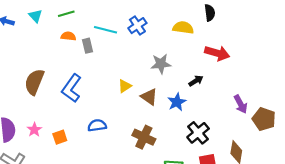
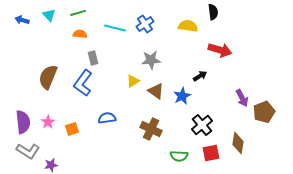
gray rectangle: (87, 46) -> (93, 58), moved
gray star: (161, 64) -> (151, 60), moved
brown pentagon: (264, 119) -> (264, 112), turned 30

